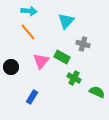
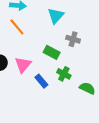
pink triangle: (41, 61) -> (23, 65), moved
blue rectangle: (32, 97) -> (41, 81), moved, turned -72

